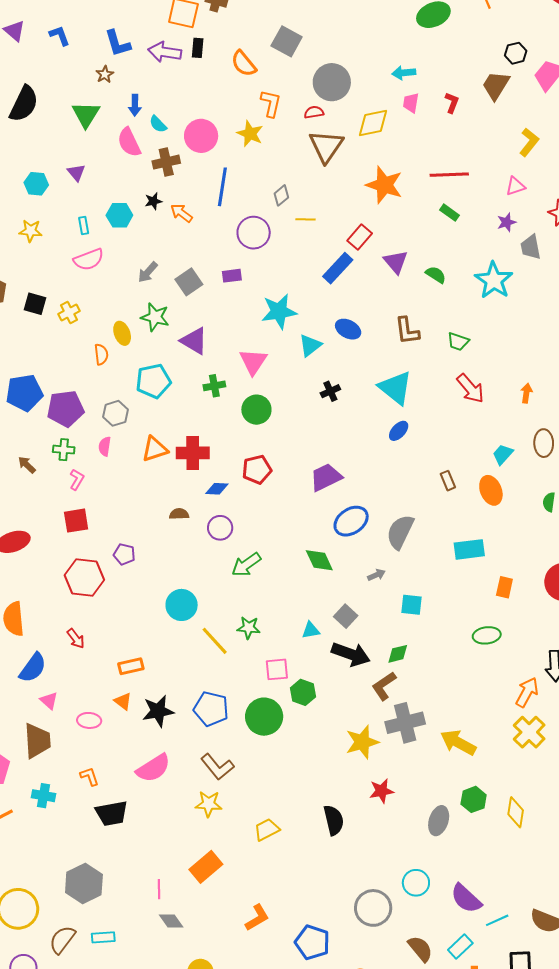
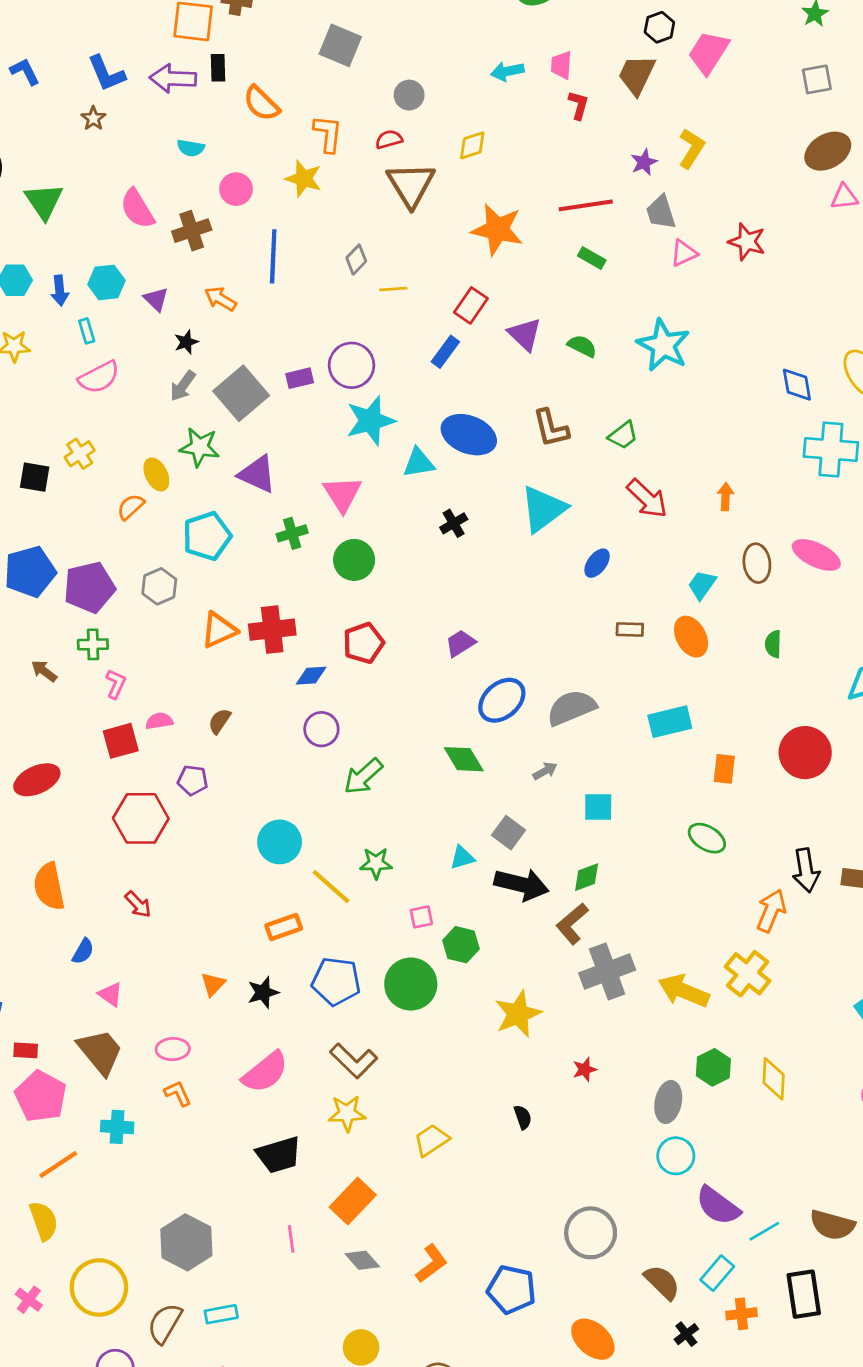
orange semicircle: (244, 64) -> (261, 103), moved
gray circle: (332, 82) -> (409, 95), size x0.6
pink trapezoid: (411, 103) -> (561, 65), moved
blue arrow: (135, 105) -> (60, 291), moved
green triangle: (86, 114) -> (44, 201), moved
yellow diamond: (373, 123) -> (472, 145), size x0.7
cyan semicircle: (158, 124) -> (191, 148), moved, turned -30
pink circle: (201, 136) -> (236, 189), size x0.7
purple triangle: (76, 173) -> (156, 299), moved
pink triangle: (515, 186) -> (684, 253), moved
black star: (153, 201) -> (186, 342), moved
cyan hexagon: (119, 215) -> (106, 282), moved
purple star: (507, 222) -> (644, 162), moved
purple circle: (254, 233) -> (351, 365), moved
gray trapezoid: (531, 247) -> (661, 212), moved
blue rectangle: (338, 268) -> (445, 352), size x0.7
gray square: (189, 282) -> (241, 393), size x1.4
black square: (35, 304) -> (35, 477), moved
blue ellipse: (348, 329) -> (469, 435), size x1.5
green trapezoid: (458, 342) -> (623, 435), turned -50
cyan triangle: (310, 345) -> (419, 463), turned 35
orange semicircle: (101, 354) -> (131, 507), turned -120
cyan triangle: (395, 388) -> (543, 509), turned 51
blue ellipse: (399, 431) -> (597, 563), moved
pink semicircle: (105, 446) -> (159, 721), moved, turned 78
purple trapezoid: (326, 477) -> (460, 643), size x0.7
brown rectangle: (448, 481) -> (630, 629), turned -60
brown semicircle: (179, 514) -> (220, 721), moved, turned -48
gray semicircle: (400, 532) -> (571, 708), turned 48
green ellipse: (487, 635) -> (707, 838), turned 44
orange rectangle: (131, 666) -> (284, 927), moved
blue semicircle: (33, 668) -> (83, 951), size x0.6
pink square: (277, 669) -> (421, 917), size x0.7
orange triangle: (123, 701) -> (213, 984), turned 42
black star: (158, 711) -> (263, 992), size x0.7
pink ellipse: (89, 720) -> (173, 1049), moved
yellow cross: (529, 732) -> (748, 974), moved
brown trapezoid: (37, 741) -> (100, 1052), turned -30
yellow star: (362, 742) -> (518, 1014), moved
red star: (381, 791) -> (585, 1069), size x0.7
black trapezoid: (112, 813) -> (279, 1155), moved
black semicircle: (334, 820) -> (523, 1117), size x0.6
cyan circle: (416, 883) -> (676, 1156), moved
gray diamond: (171, 921) -> (362, 1260), moved

